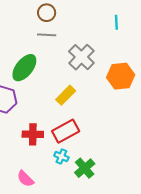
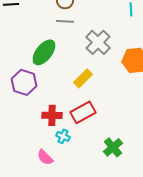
cyan cross: (61, 157) -> (63, 136), moved
green cross: (85, 168) -> (113, 147), moved

